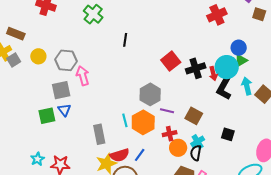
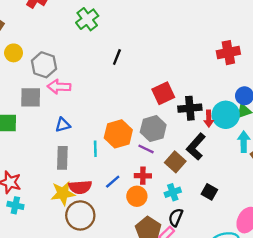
pink arrow: (83, 76) -> (59, 87), turned -84
black L-shape: (224, 88) -> (196, 147), moved
gray hexagon: (150, 94) -> (153, 129), moved
blue triangle: (64, 110) -> (63, 125), moved, turned 40
orange hexagon: (143, 122) -> (118, 134), moved
orange circle: (178, 148) -> (137, 196), moved
black semicircle: (196, 153) -> (176, 217), moved
blue line: (140, 155) -> (113, 182), moved

